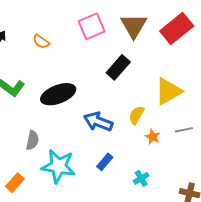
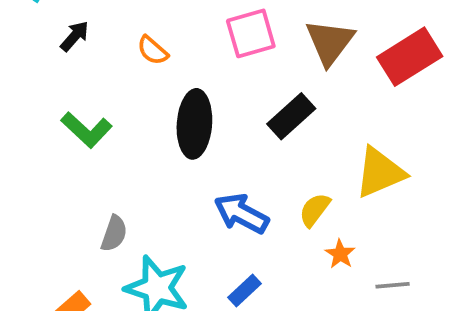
black ellipse: (58, 94) -> (194, 124), moved, turned -72
gray line: (184, 130) -> (393, 285), moved

